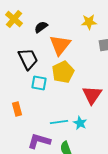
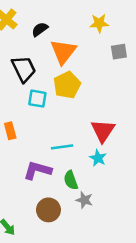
red triangle: (92, 95) -> (103, 131), moved
cyan star: (80, 123) -> (98, 158), moved

